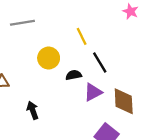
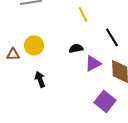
yellow circle: (49, 58) -> (34, 45), moved
black line: (100, 63) -> (112, 37), moved

